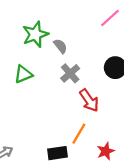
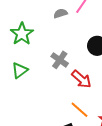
gray semicircle: (60, 46) -> (60, 13), moved, turned -56
orange line: (79, 134) -> (80, 110), turned -66

